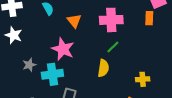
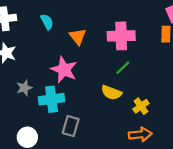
yellow semicircle: (103, 68) -> (111, 93), turned 102
yellow cross: (143, 79) -> (141, 106), moved, turned -32

